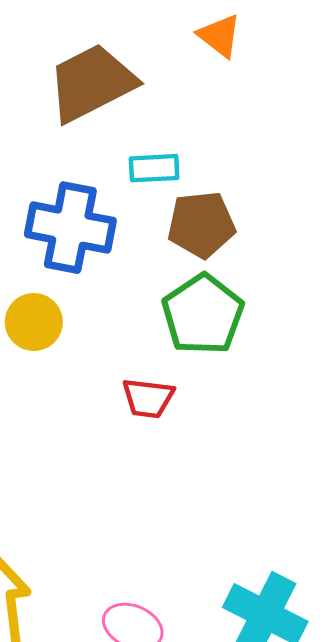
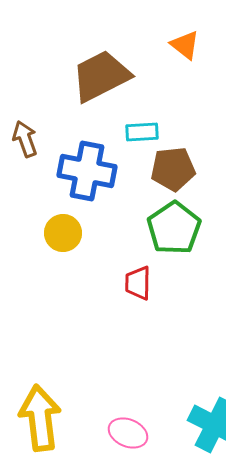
red trapezoid: (148, 398) -> (138, 283), turned 84

